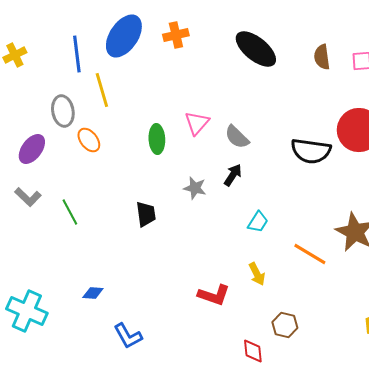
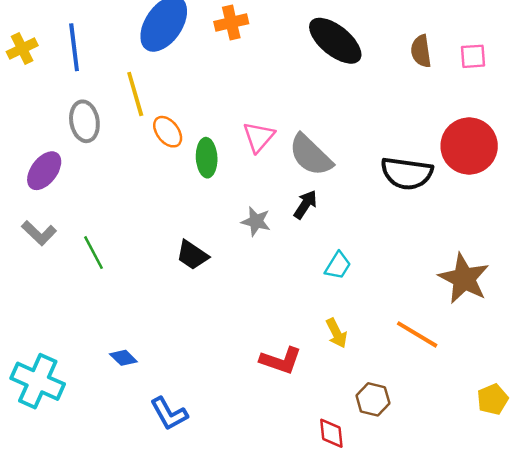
blue line: (77, 54) -> (74, 47), moved
gray semicircle: (237, 137) -> (311, 155), size x1.4
orange ellipse: (89, 140) -> (168, 132), moved
black trapezoid: (146, 214) -> (192, 255), turned 132
orange line: (310, 254) -> (417, 334), moved
blue diamond: (93, 293) -> (123, 358), turned 40

